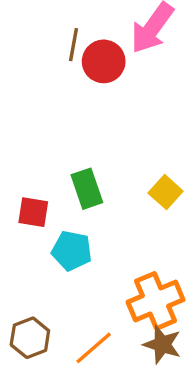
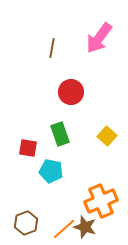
red circle: (104, 61) -> (71, 92), moved
brown star: (162, 344) -> (85, 227), moved

